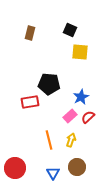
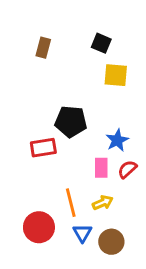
pink rectangle: (70, 116) -> (101, 168), turned -48
yellow arrow: (71, 140) -> (103, 203), turned 48
red circle: (15, 168) -> (39, 227), moved
blue triangle: (53, 173) -> (82, 233), moved

